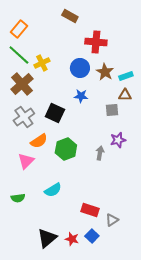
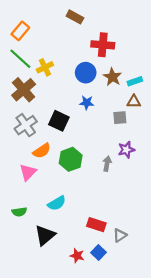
black triangle: (47, 238) -> (45, 235), moved

